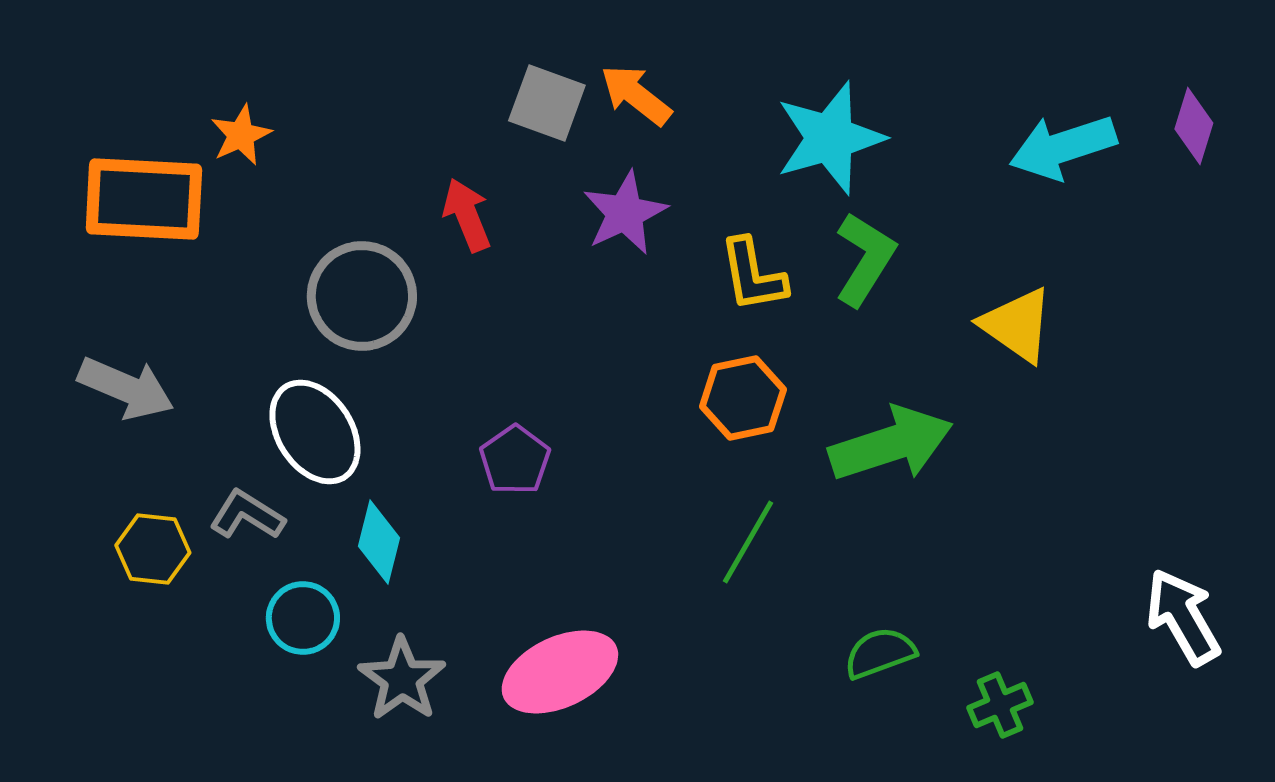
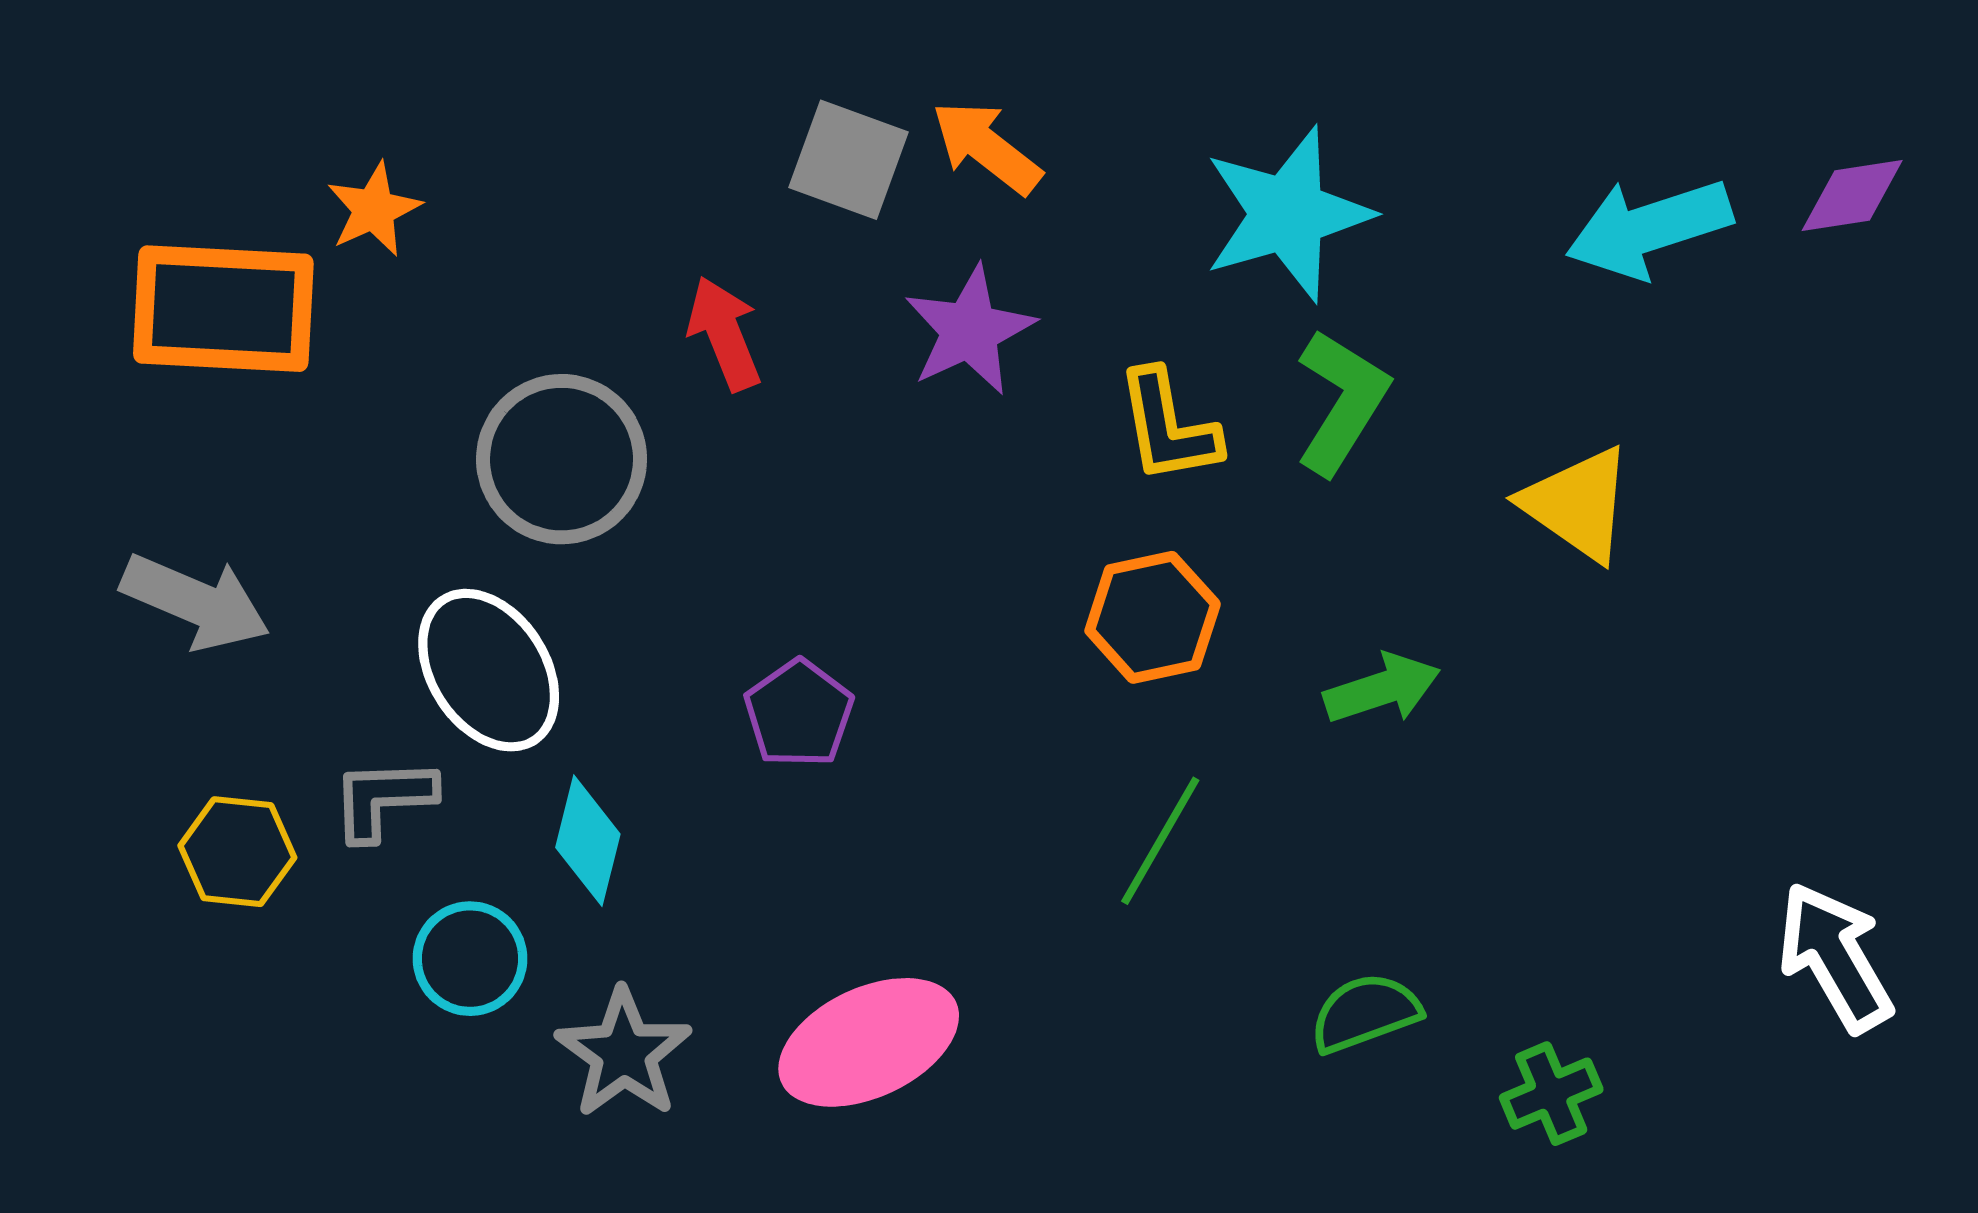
purple diamond: (1194, 126) -> (1852, 195), turned 64
green arrow: (891, 444) -> (1382, 689), size x0.6
gray L-shape: (247, 515) -> (383, 799), turned -34

